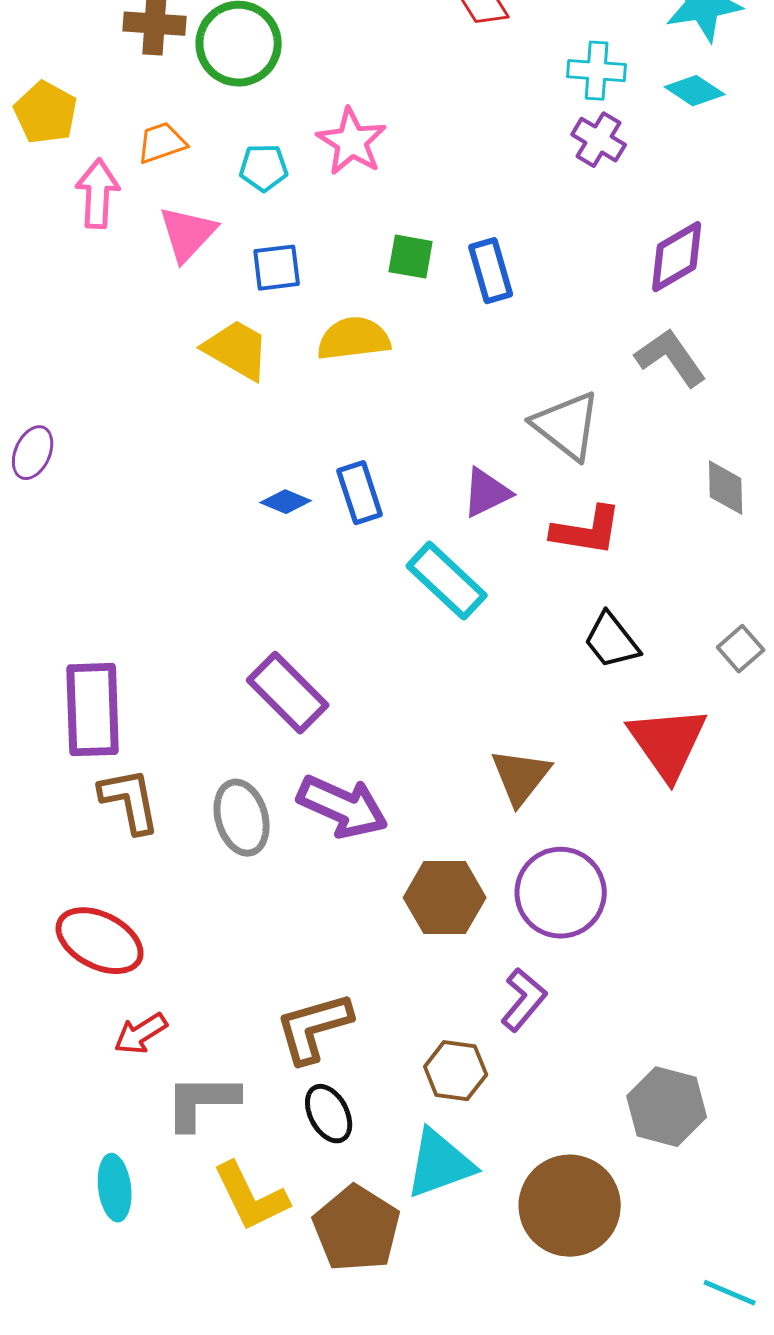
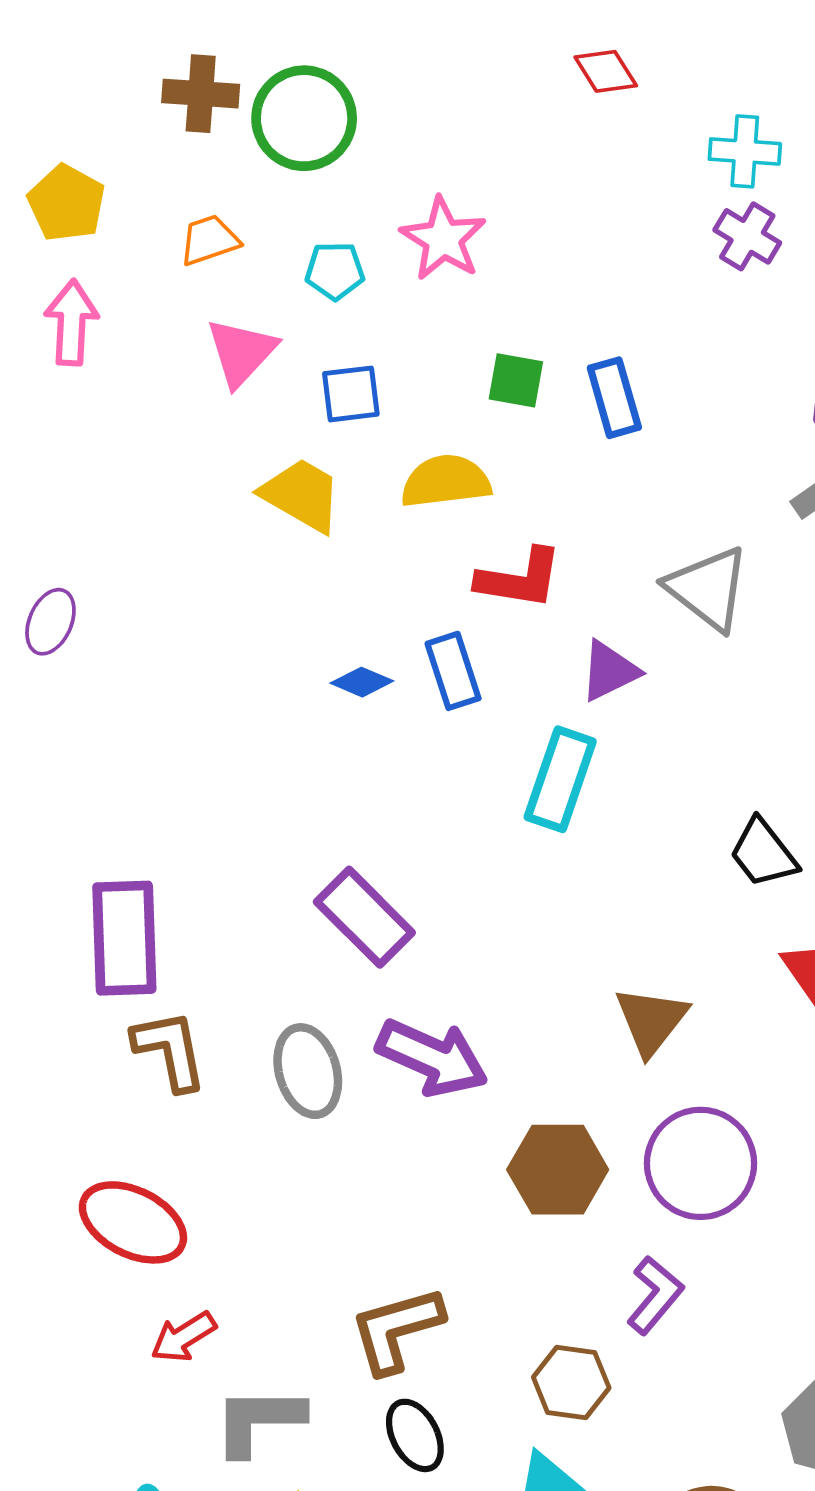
pink arrow: (98, 194) -> (71, 323), moved
red L-shape: (587, 531) -> (520, 579), moved
cyan rectangle: (447, 581) -> (560, 779), turned 66

